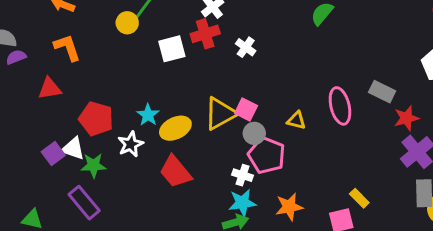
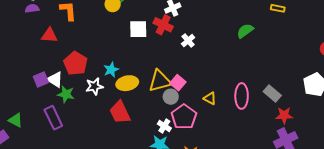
red cross: (205, 34) -> (163, 25), turned 30
gray circle: (254, 133) -> (171, 97), moved

